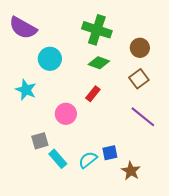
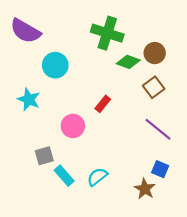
green diamond: (99, 63) -> (128, 62), moved
blue square: (110, 153) -> (160, 169), moved, turned 35

